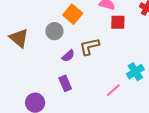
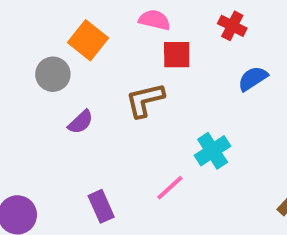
brown L-shape: (89, 46) -> (145, 100), moved
purple rectangle: (65, 83) -> (101, 206), moved

